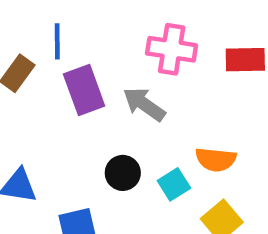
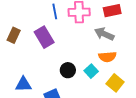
blue line: (57, 41) -> (55, 11), moved
gray arrow: (144, 104) -> (104, 34), moved

